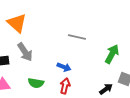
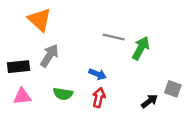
gray arrow: (25, 52) -> (49, 56), turned -114
green arrow: (112, 54) -> (141, 48), moved

